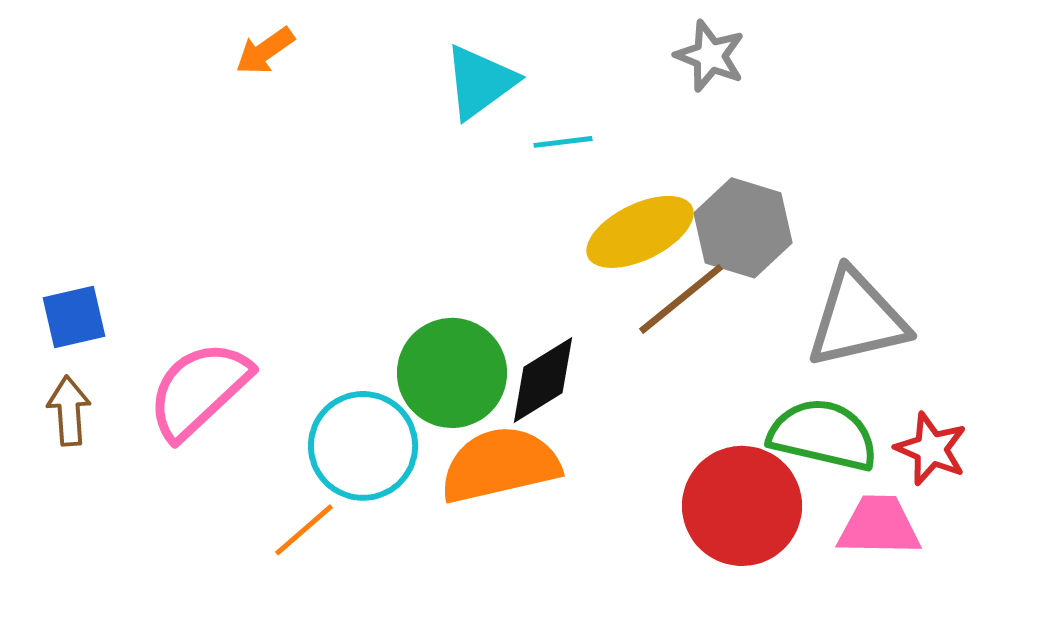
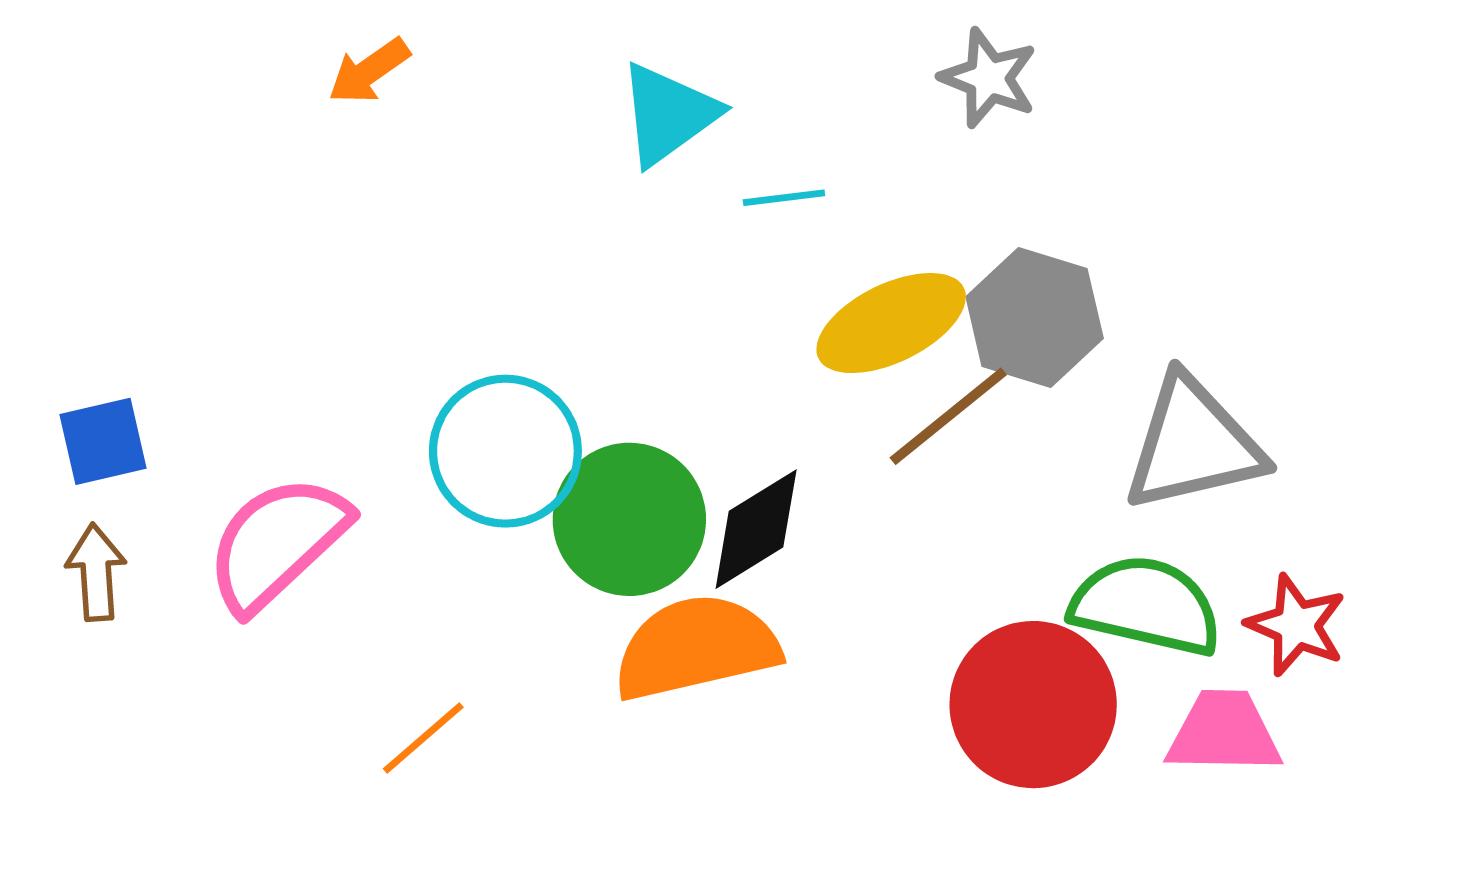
cyan circle: (363, 446) -> (505, 451), moved

